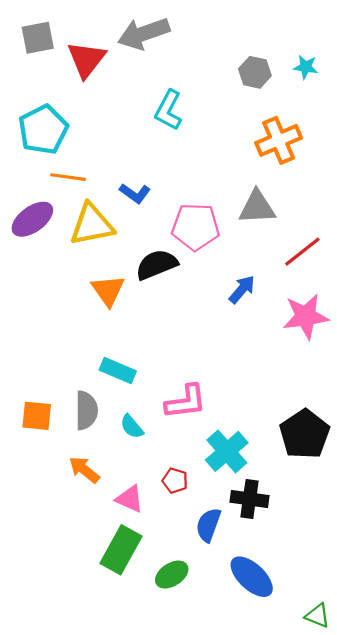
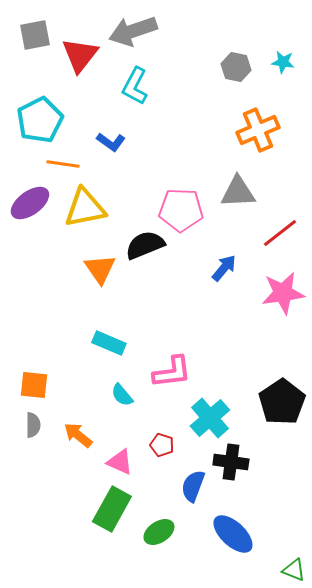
cyan L-shape: (168, 110) -> (135, 86), moved
blue L-shape: (135, 193) -> (111, 142), moved
gray semicircle: (86, 410) -> (33, 425), moved, size x0.7

